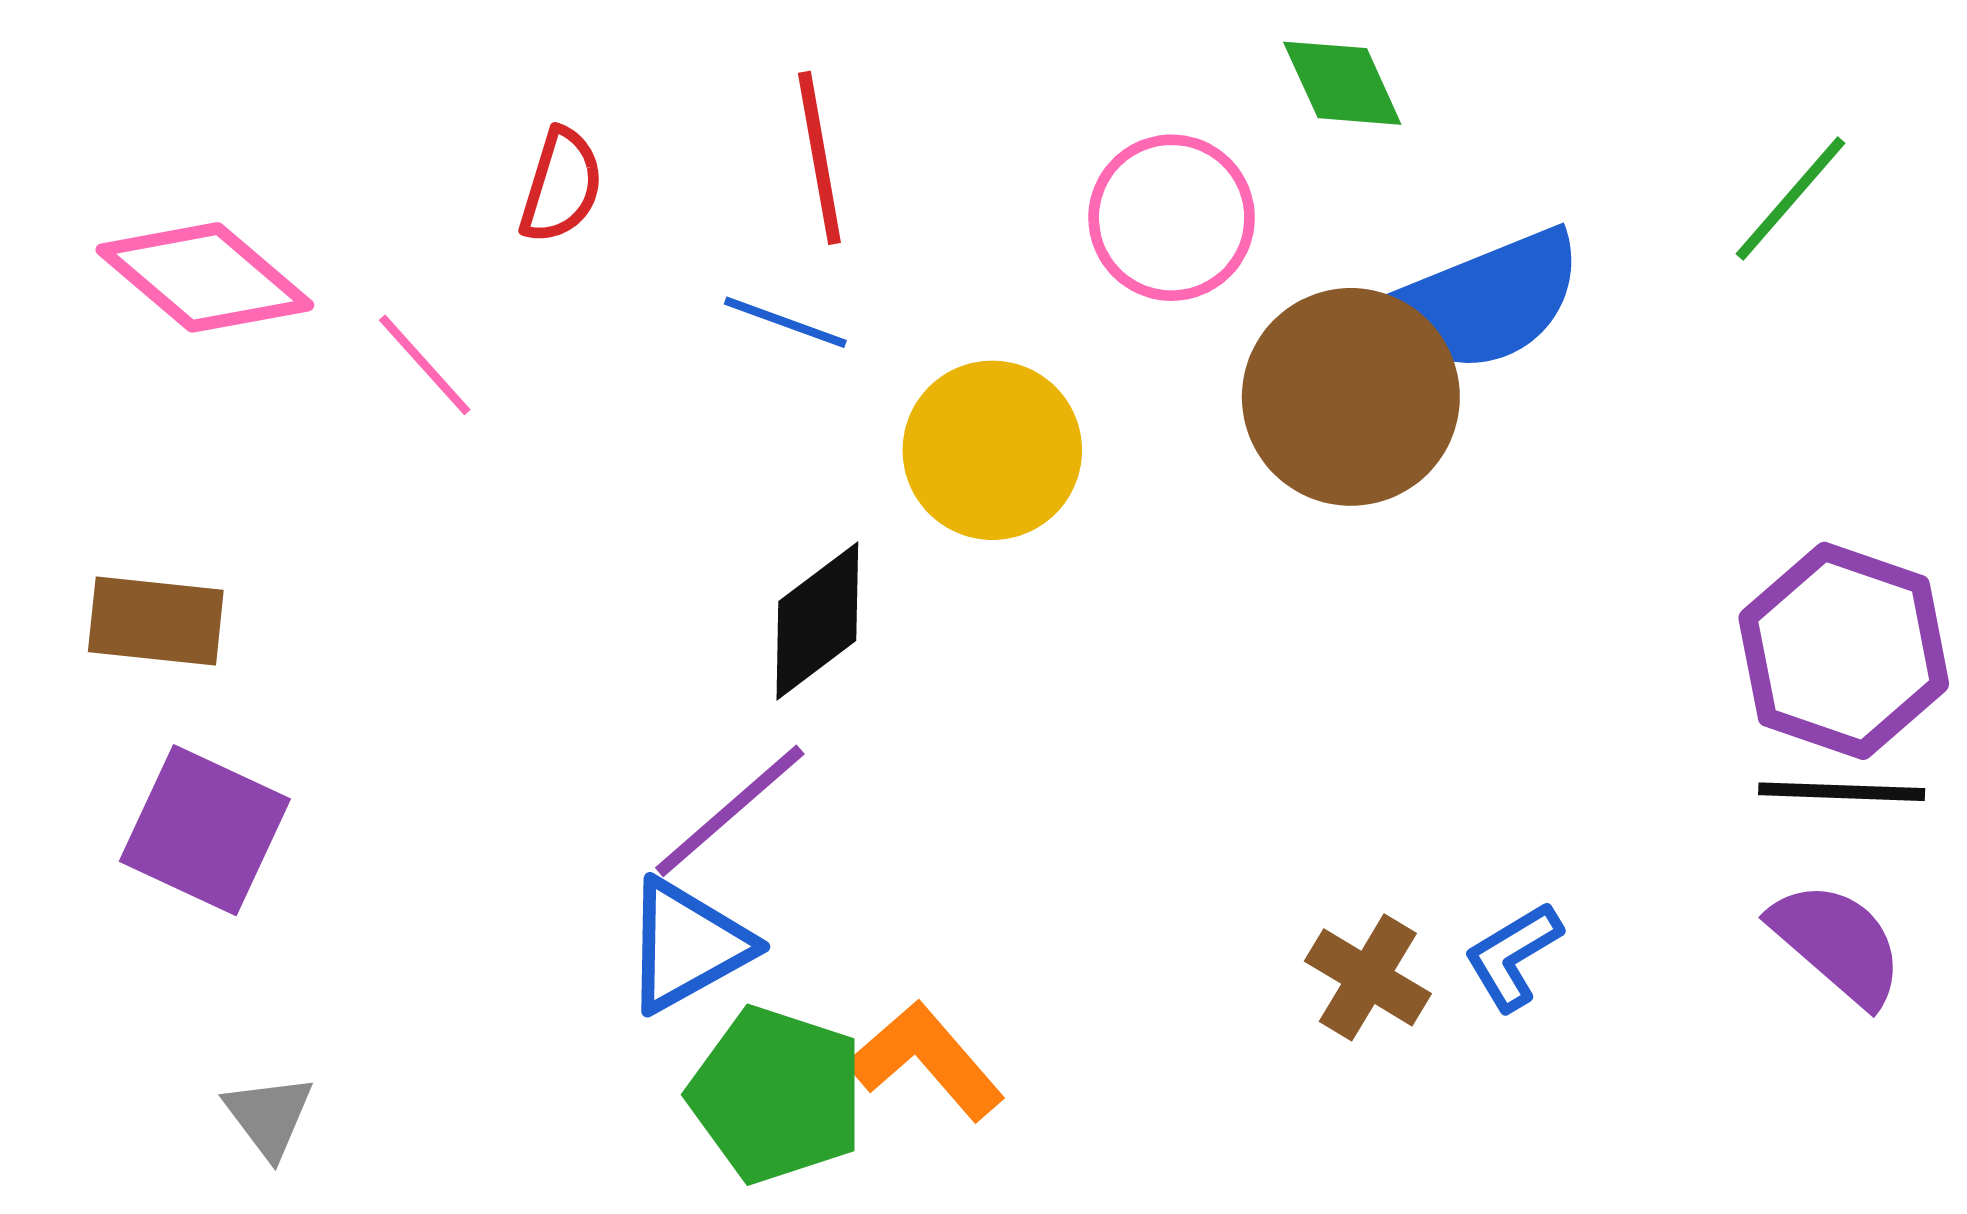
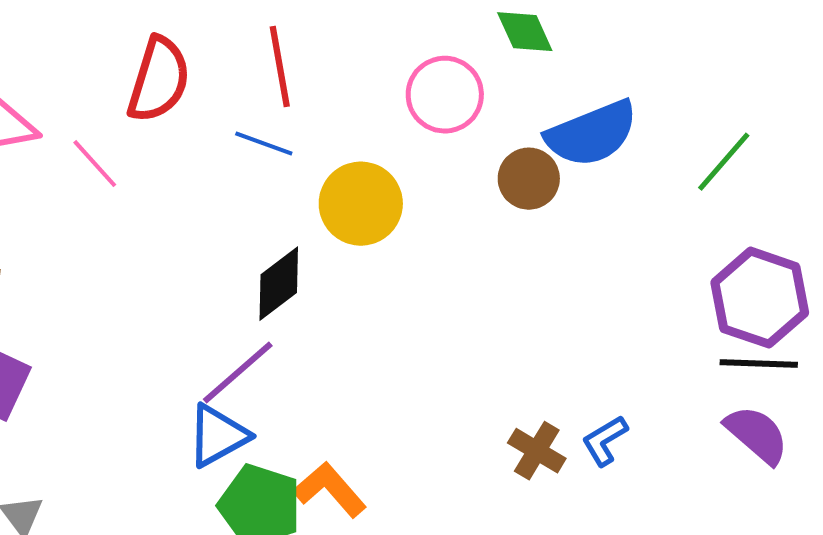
red semicircle: (561, 186) -> (159, 80), size x1.6
green line: (1790, 198) -> (724, 162), moved
brown circle: (1351, 397) -> (529, 179), size x0.6

